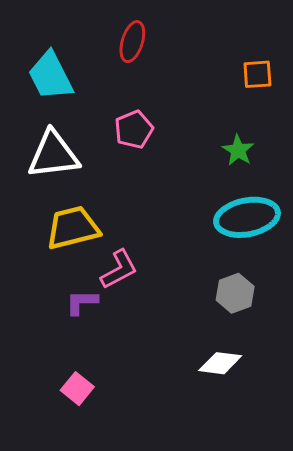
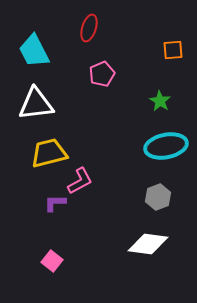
pink pentagon: (134, 129) -> (102, 74), moved
white diamond: (220, 363) -> (148, 244), size x1.4

